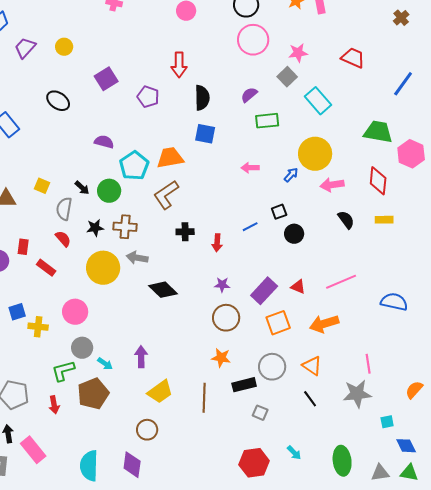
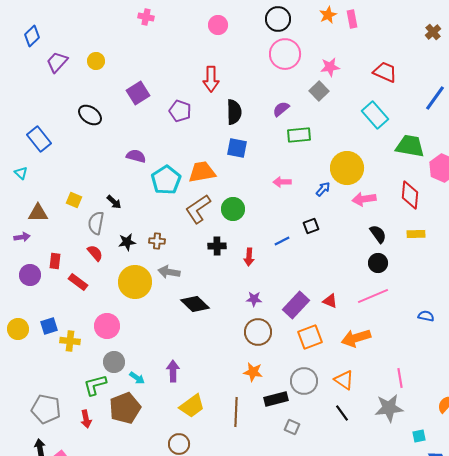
cyan rectangle: (318, 101) -> (375, 115), moved
green circle: (109, 191) -> (233, 209), moved
brown cross: (125, 227) -> (157, 241), size x0.7
black circle: (294, 234) -> (378, 263), moved
blue semicircle: (394, 302) -> (426, 316), size x0.6

